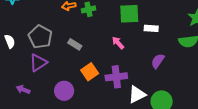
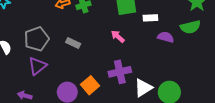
gray pentagon: (40, 37) -> (37, 39), turned 30
purple semicircle: (158, 61) -> (166, 37), moved, turned 77
orange square: (90, 72) -> (90, 85), moved

